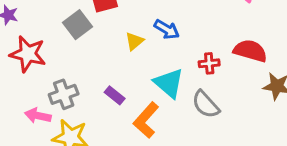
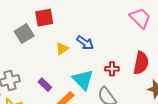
red semicircle: (250, 51) -> (141, 63), turned 80

